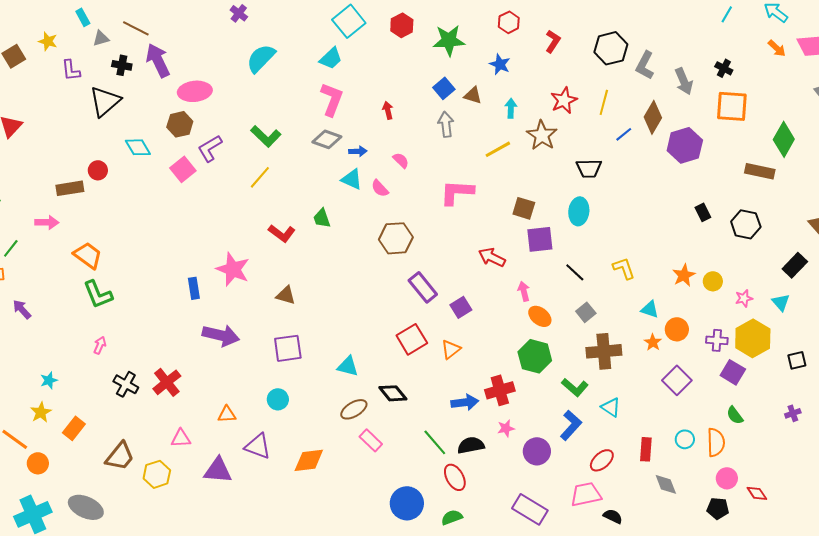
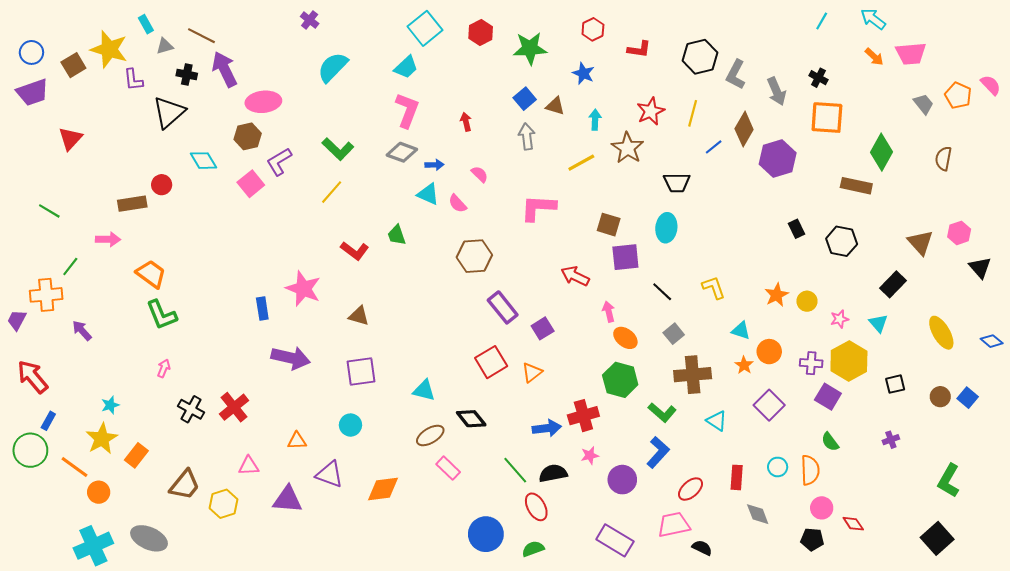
yellow star: (48, 41) -> (109, 49), size x1.8
red L-shape: (553, 41) -> (639, 49), turned 65
cyan triangle: (611, 407) -> (717, 421), moved
yellow star: (41, 412) -> (102, 439), size x1.4

